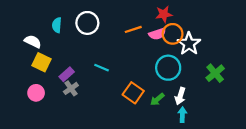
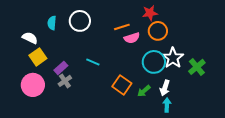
pink semicircle: (157, 34) -> (132, 38), moved
white star: (189, 44) -> (173, 58), moved
yellow square: (41, 62) -> (38, 57), turned 30
pink circle: (36, 93) -> (33, 85), size x1.5

